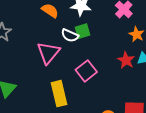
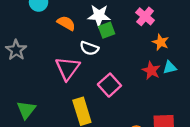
green square: (83, 31) -> (107, 30), moved

